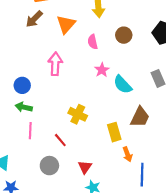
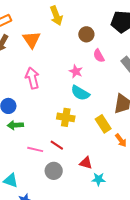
pink semicircle: (93, 42) -> (99, 56), moved
cyan semicircle: (123, 85) -> (80, 93), moved
pink line: (30, 131) -> (35, 149), moved, turned -63
red triangle: (85, 167) -> (86, 163), turned -32

